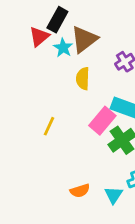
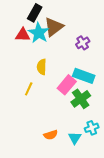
red triangle: (39, 36) -> (23, 35), moved, turned 42
cyan star: (63, 48) -> (39, 33), size x1.5
yellow semicircle: (83, 79) -> (42, 67), moved

